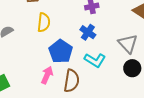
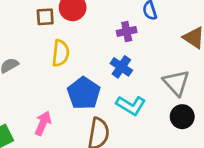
pink arrow: (47, 75) -> (43, 123), moved

